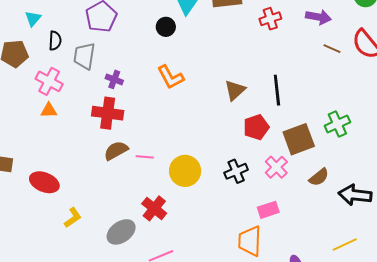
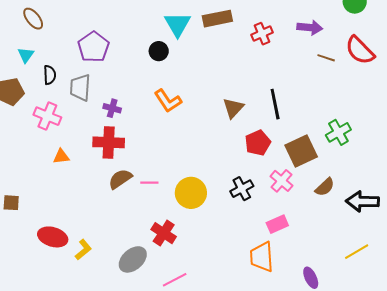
orange triangle: (49, 110) -> (61, 156), moved
red ellipse: (44, 182) -> (53, 237), moved

